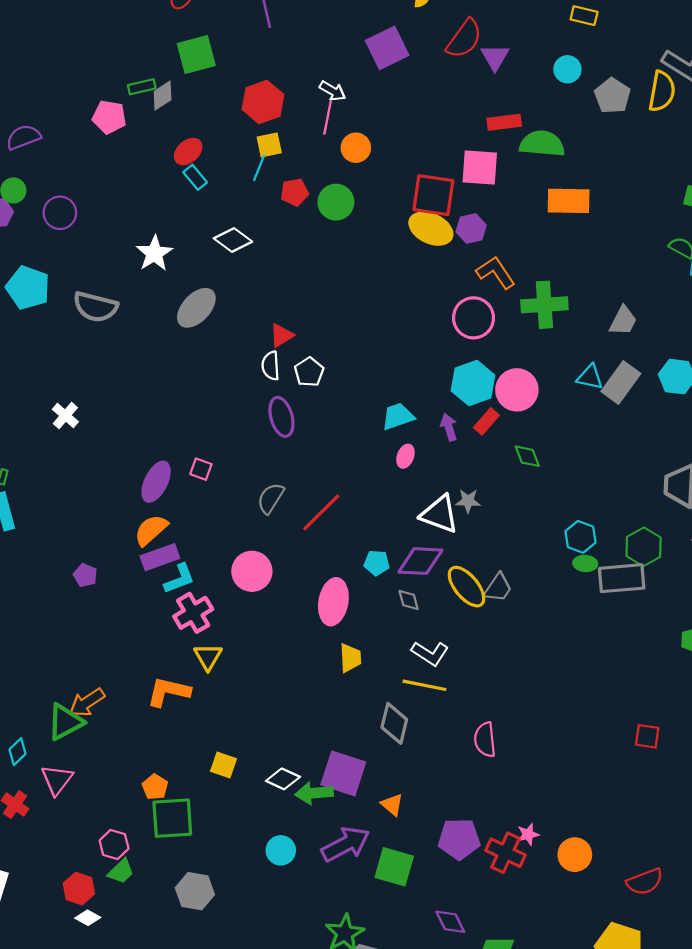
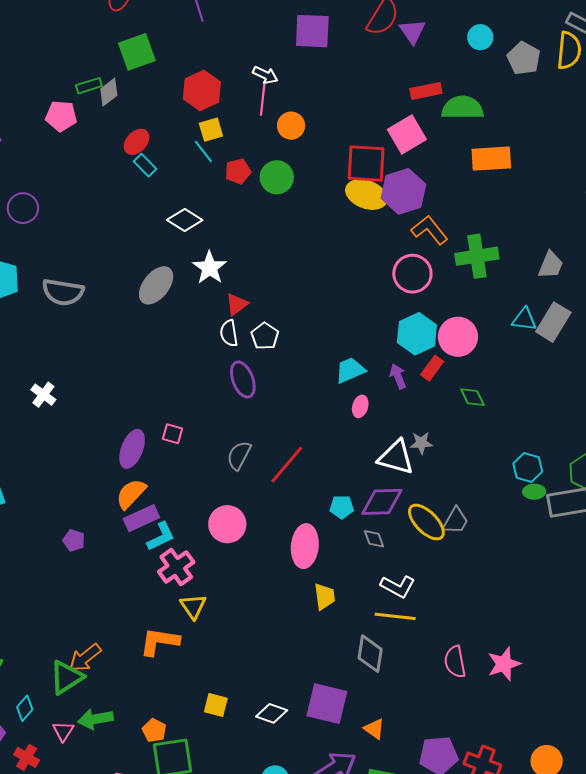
purple square: (387, 48) -> (312, 31), turned 33
pink square: (480, 167) -> (407, 134), turned -30
cyan line: (259, 168) -> (203, 151), turned -55
purple hexagon: (471, 228) -> (403, 191), size x1.6
white star: (154, 253) -> (210, 268), moved
pink triangle: (57, 780) -> (63, 731), size x0.7
green arrow: (314, 793) -> (95, 719), moved
pink star: (528, 834) -> (504, 664), moved, size x1.6

